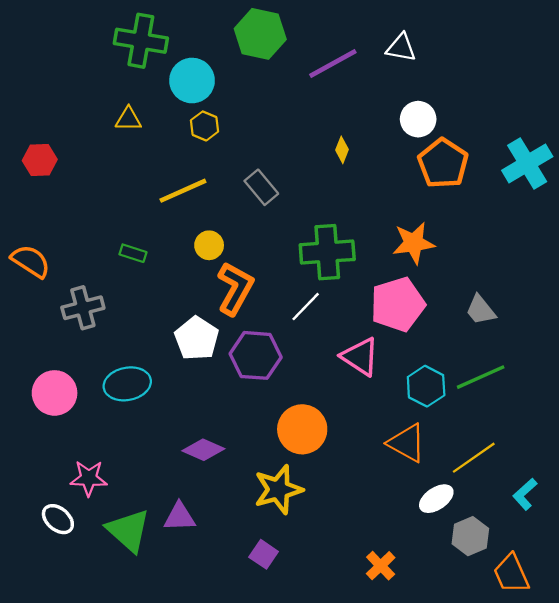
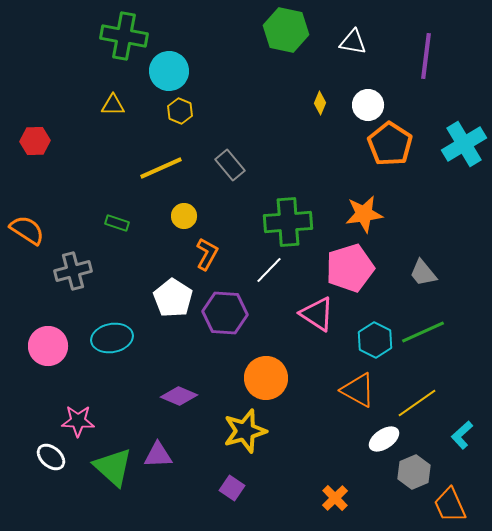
green hexagon: (260, 34) -> (286, 30), moved
purple line: (333, 63) -> (426, 56), moved, turned -54
yellow diamond: (342, 150) -> (320, 103), moved
orange L-shape: (235, 288) -> (207, 254), size x0.7

